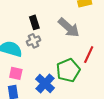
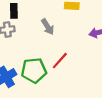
gray arrow: (69, 28) -> (48, 27), size x0.7

